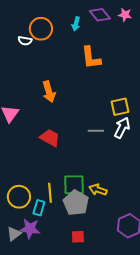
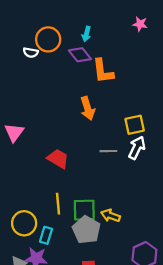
purple diamond: (100, 15) -> (80, 55), moved
orange arrow: (49, 92) -> (88, 108), moved
yellow line: (50, 193) -> (58, 204), moved

